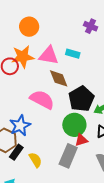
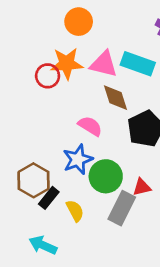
cyan rectangle: (73, 54) -> (138, 64), size x1.6
pink semicircle: (42, 100) -> (90, 126), size x0.7
blue star: (20, 125) -> (78, 159), moved
green circle: (74, 125) -> (106, 176), moved

